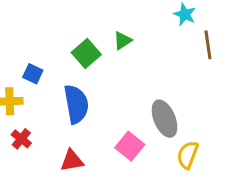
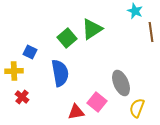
green triangle: (123, 40) -> (92, 29), size x1.6
red triangle: (72, 161) -> (76, 112), moved

